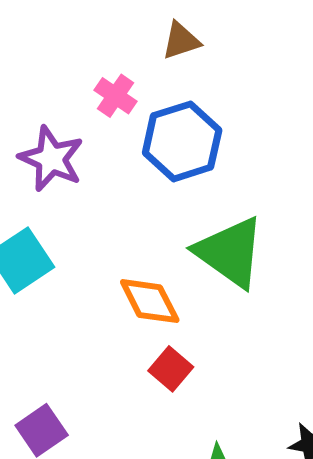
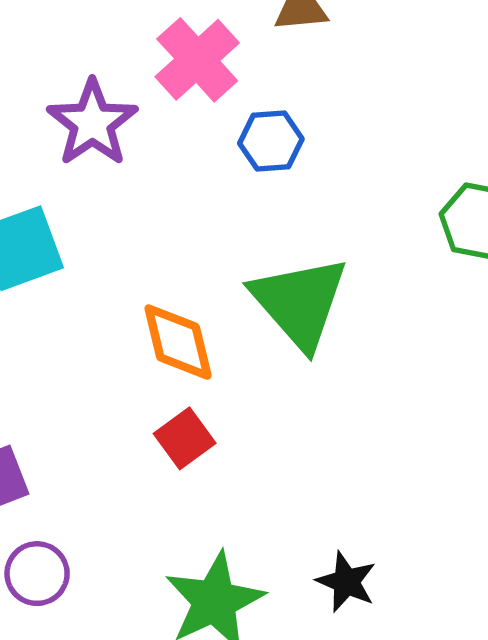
pink cross: (116, 96) -> (197, 60), size x1.5
blue hexagon: (182, 141) -> (271, 141), size x0.6

